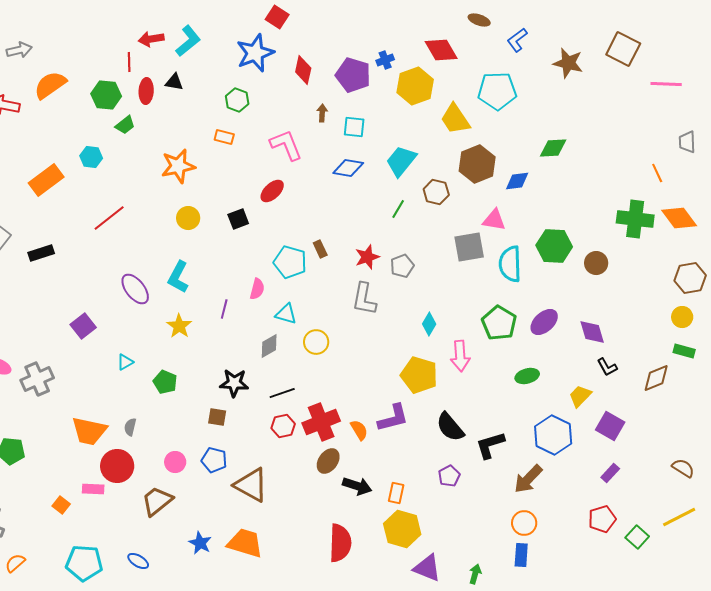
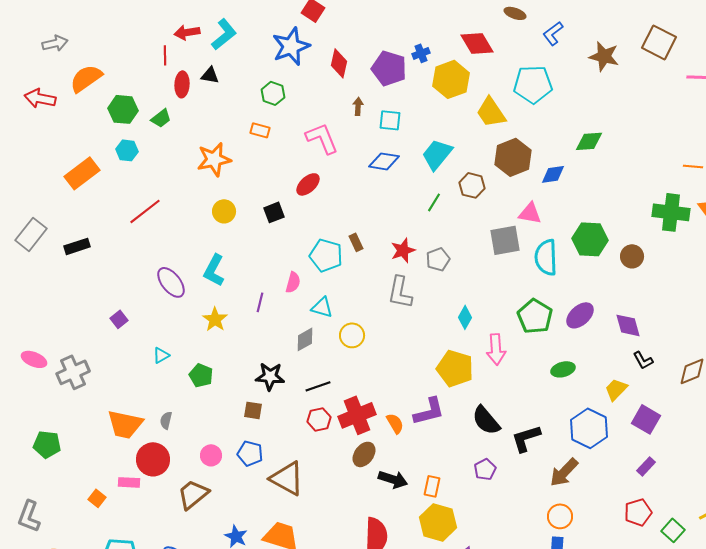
green hexagon: (106, 95) -> (123, 109), moved
orange line: (657, 173) -> (693, 166), turned -60
purple square: (83, 326) -> (119, 319), size x0.7

